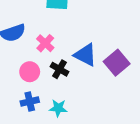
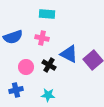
pink cross: (45, 43) -> (42, 38), moved, turned -32
blue cross: (30, 102) -> (16, 90), moved

